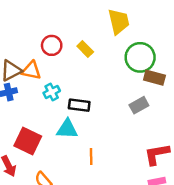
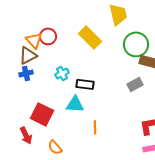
red circle: (52, 45) -> (48, 36), moved
yellow rectangle: (85, 49) -> (90, 37), size x1.6
orange triangle: (31, 71) -> (34, 40), moved, turned 36

